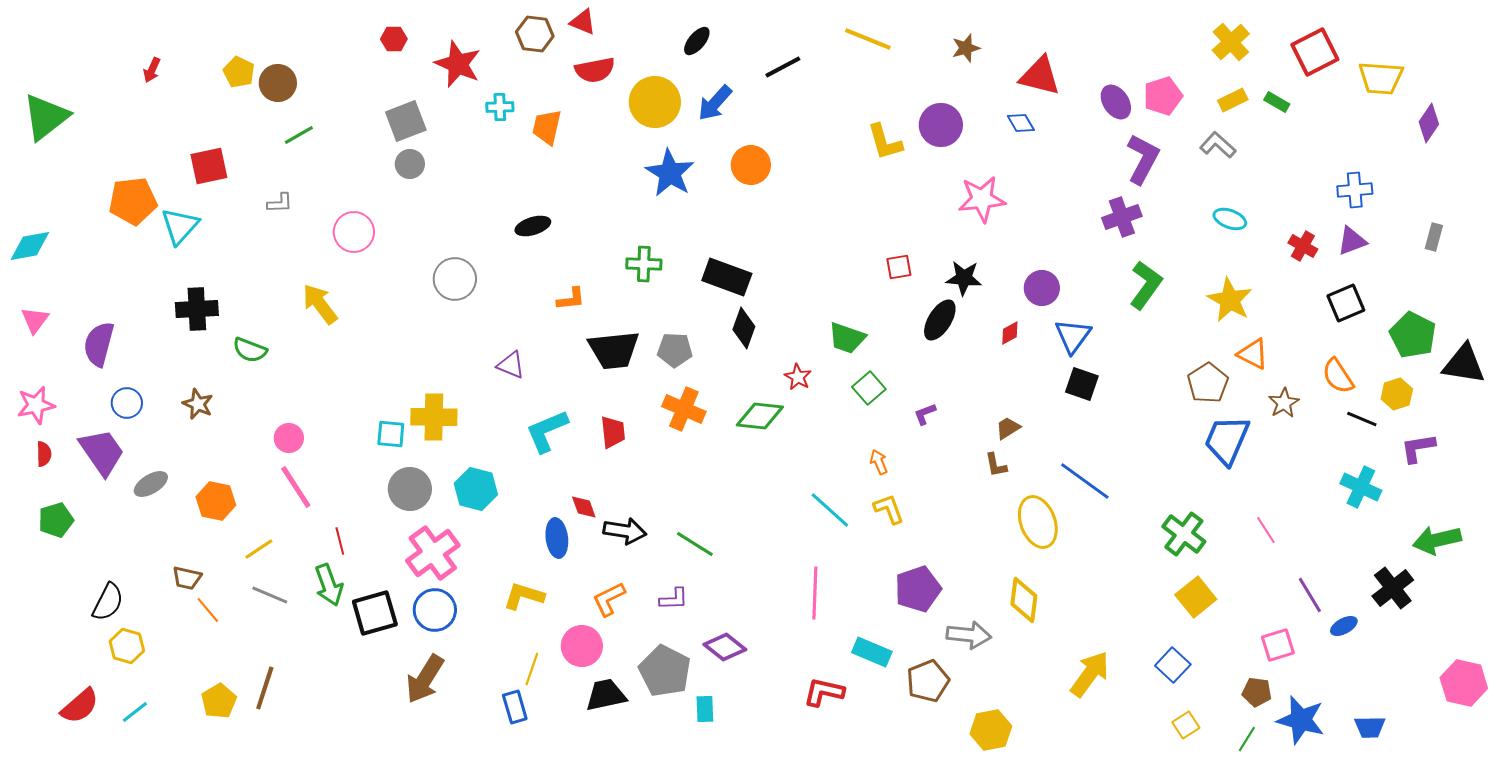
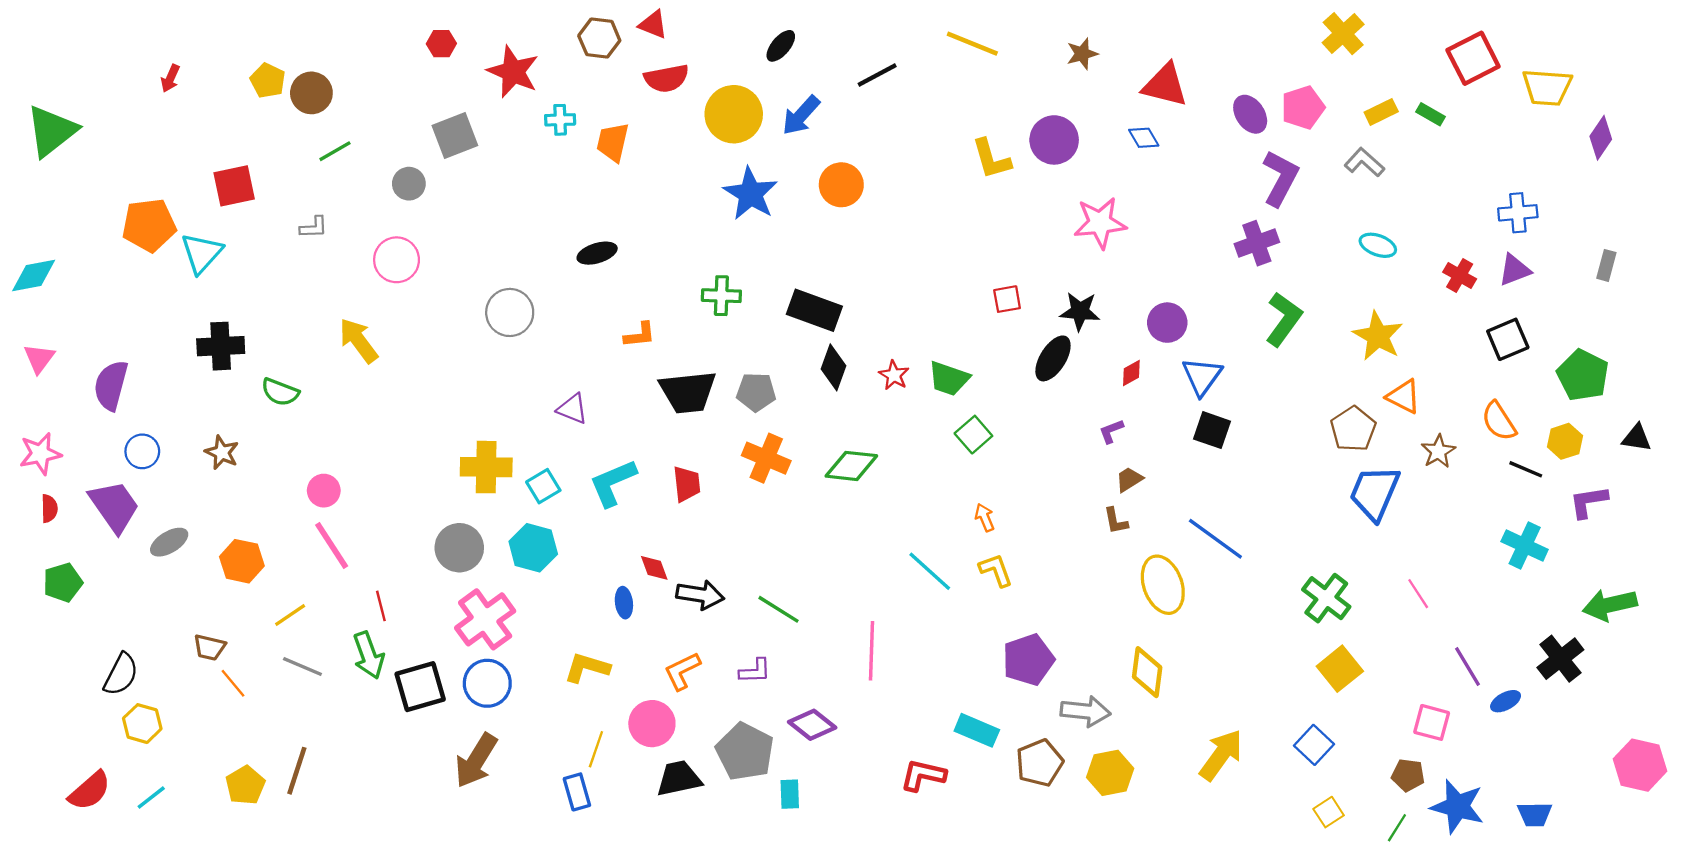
yellow cross: (1231, 42) -> (1343, 34), moved
gray circle: (410, 164) -> (409, 184), moved
black triangle: (1464, 364) -> (1637, 438), moved, size x0.6
red star: (798, 377) -> (894, 375), moved
purple L-shape: (925, 414) -> (1111, 431), moved
cyan square: (391, 434) -> (543, 486), moved, turned -36
blue ellipse: (557, 538) -> (624, 603), size x0.7
pink line: (815, 593) -> (872, 651), moved
pink square: (1278, 645) -> (1432, 722), turned 32
yellow hexagon: (991, 730) -> (1110, 773), moved

